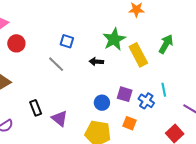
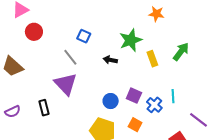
yellow rectangle: (138, 55) -> (152, 59), size x0.7
black rectangle: (36, 108) -> (44, 108), moved
purple triangle: (60, 118) -> (66, 84), moved, size x1.4

